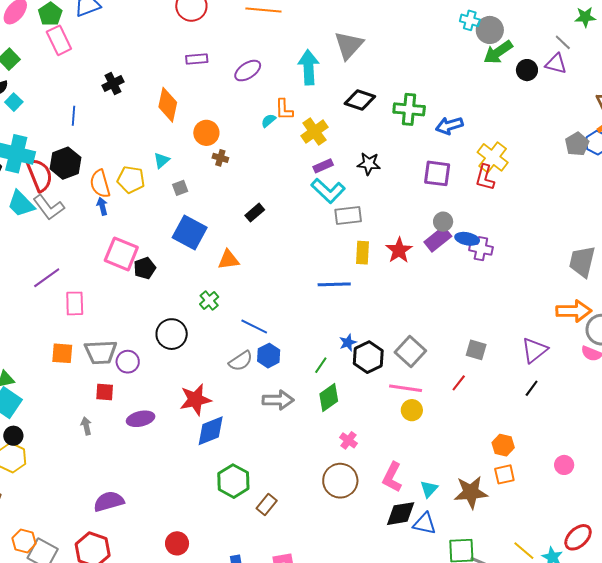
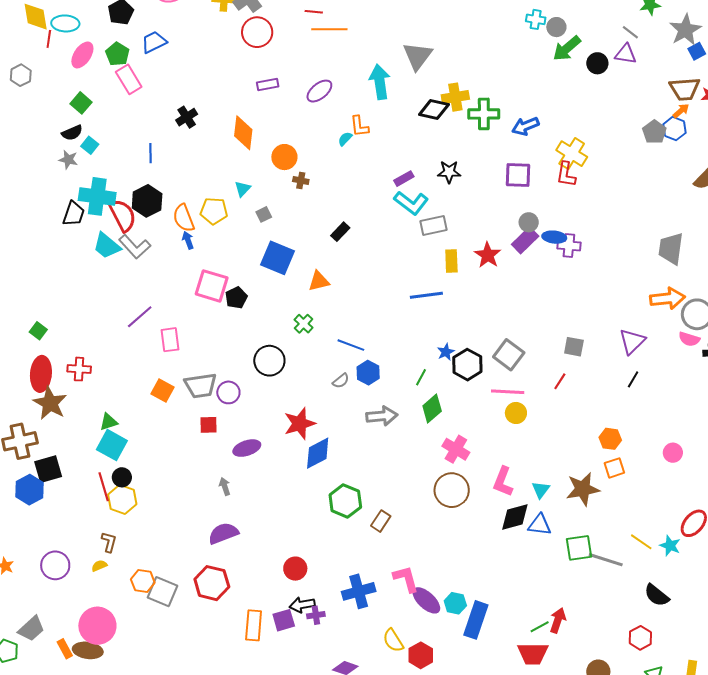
gray circle: (490, 30) -> (556, 27), size x0.7
yellow cross: (314, 132) -> (455, 97), moved, turned 32
orange square: (62, 353) -> (162, 391), turned 30
gray semicircle: (241, 361) -> (341, 381), size x0.7
gray arrow: (86, 426) -> (225, 486), moved
pink cross: (348, 440) -> (456, 449), size x1.5

